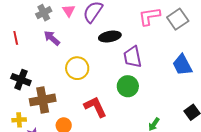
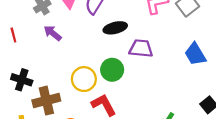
purple trapezoid: (133, 57) -> (141, 48), turned 110
yellow circle: (77, 68) -> (84, 79), moved
green circle: (128, 86) -> (112, 70), moved

